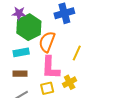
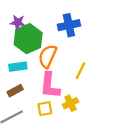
brown rectangle: (20, 74) -> (15, 91), turned -32

